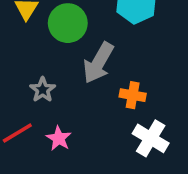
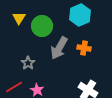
orange cross: (133, 95) -> (84, 48), moved

